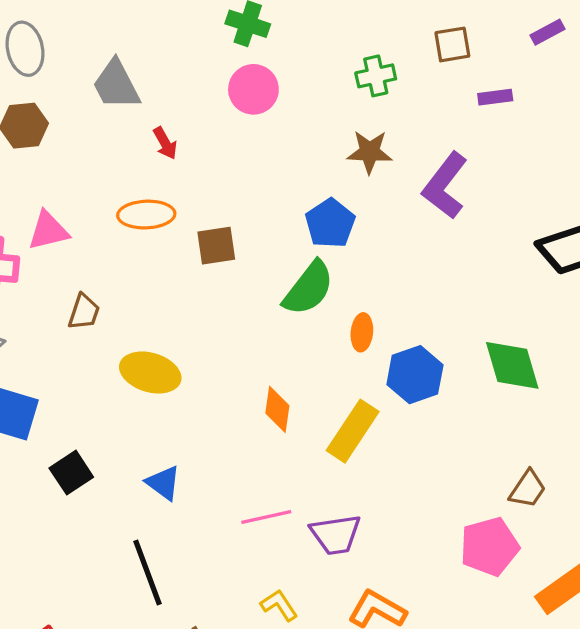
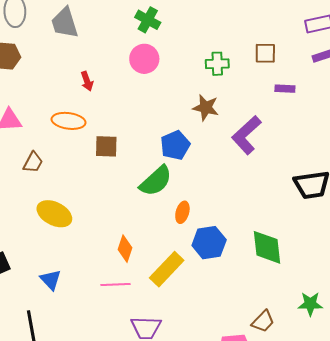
gray trapezoid: (116, 85) -> (65, 23), moved
brown trapezoid: (84, 312) -> (33, 162), moved
pink line: (266, 517) -> (116, 284), moved

